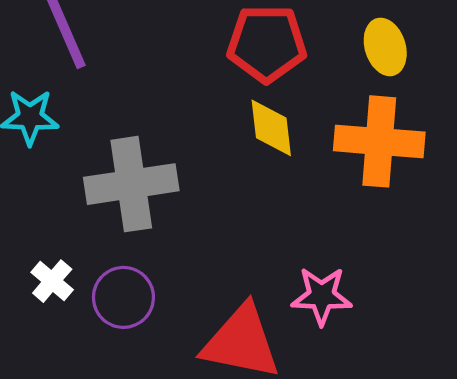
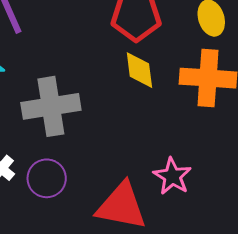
pink star: (322, 296) -> (172, 176), turned 30

